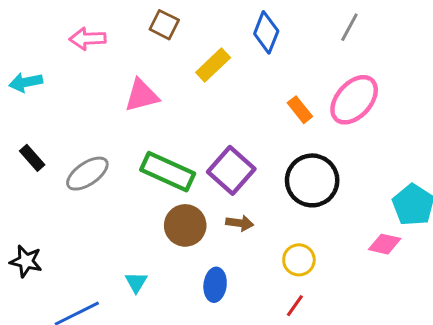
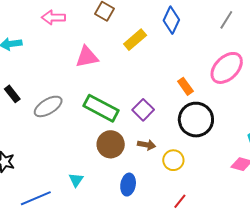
orange rectangle: (300, 110) -> (185, 86), moved
purple square: (231, 170) -> (143, 110), size x0.7
yellow circle: (299, 260) -> (173, 160), moved

